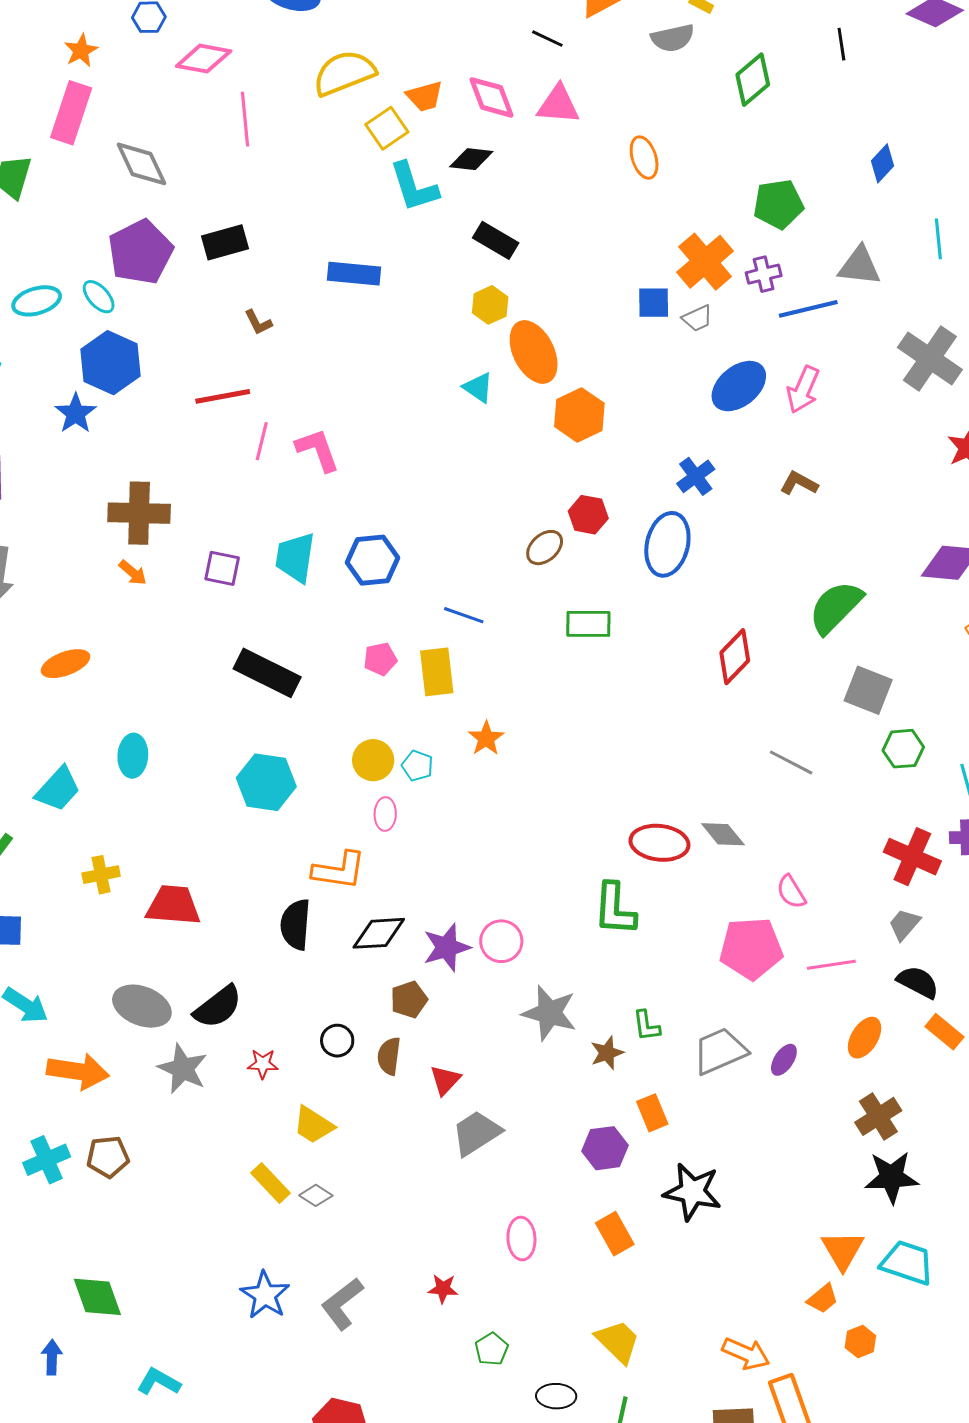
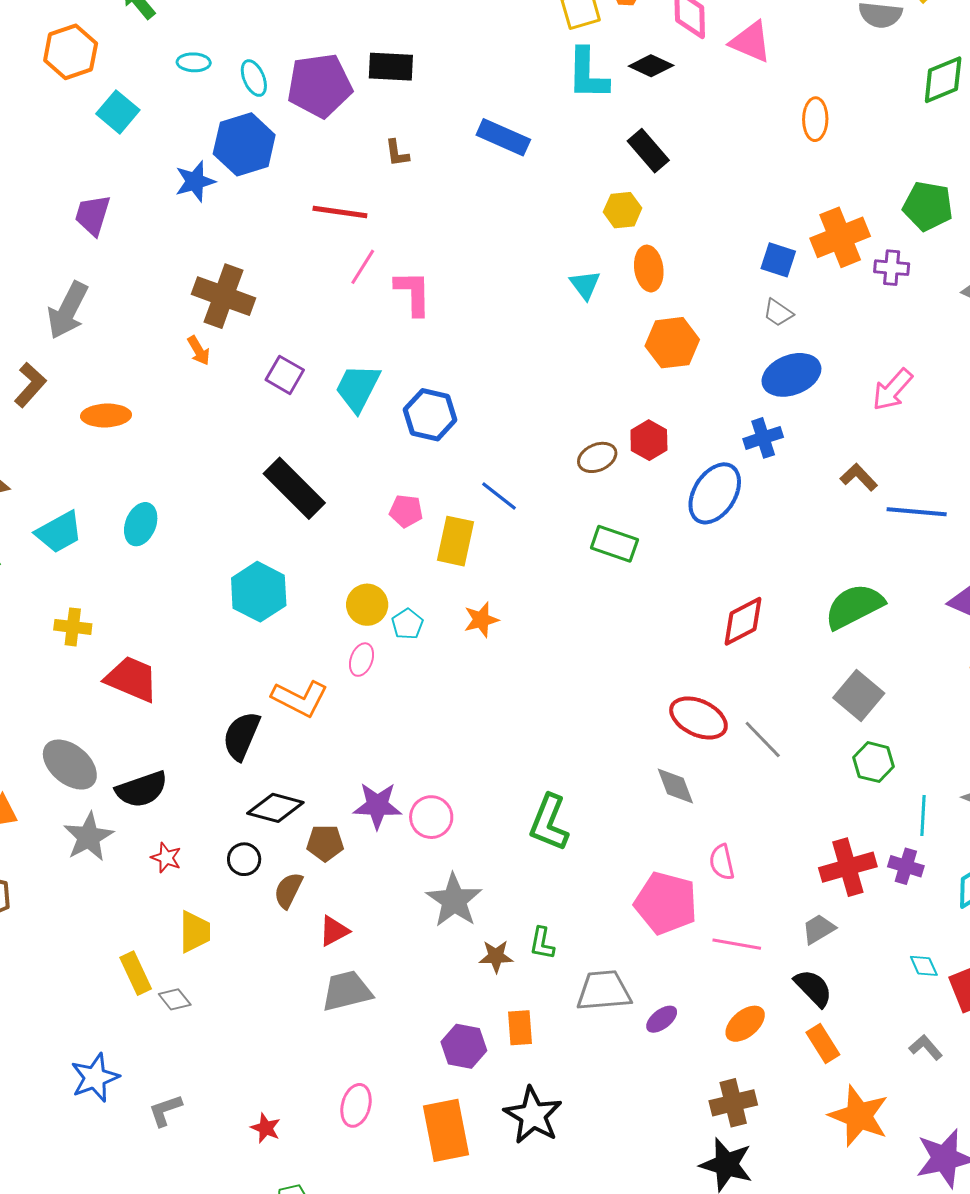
purple pentagon: (140, 252) -> (320, 86), moved
cyan ellipse: (37, 301) -> (194, 62), size x0.7
blue line: (808, 309) -> (917, 512), moved
gray trapezoid: (697, 318) -> (778, 313), moved, turned 40
orange ellipse: (534, 352) -> (649, 269), size x0.7
blue ellipse: (739, 386) -> (791, 375), moved
red ellipse: (659, 843) -> (698, 718), moved
red cross: (912, 857) -> (848, 867), turned 32
black diamond: (379, 933) -> (275, 808), moved
yellow trapezoid: (313, 1125) -> (195, 932), turned -141
orange rectangle: (615, 1234) -> (446, 1130), size x1.5
gray L-shape: (342, 1304) -> (165, 1110), size x0.7

